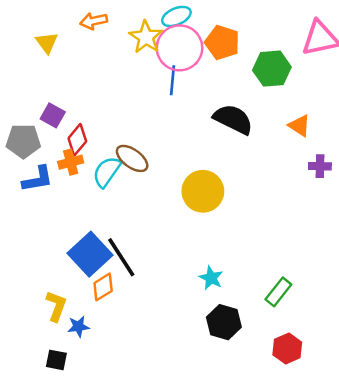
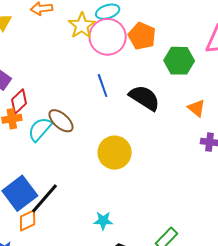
blue line: (173, 80) -> (103, 86), moved, turned -30
black line: (121, 257) -> (44, 198), turned 68
cyan star: (211, 278) -> (103, 221), moved, turned -30

